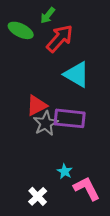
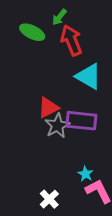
red arrow: (60, 38) -> (71, 40), turned -64
cyan star: (65, 171) -> (85, 174), moved

